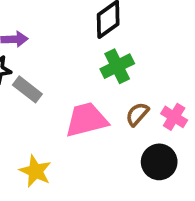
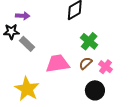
green cross: (117, 66) -> (89, 41), moved, turned -30
yellow star: (35, 171) -> (27, 89), size x1.4

